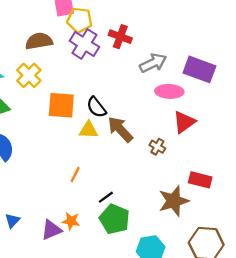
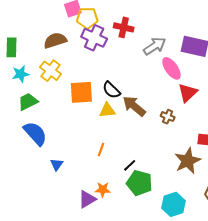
pink ellipse: (169, 91) -> (172, 68), turned 60
blue triangle: (12, 221) -> (57, 164), moved

